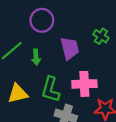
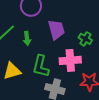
green cross: (101, 36) -> (85, 39), moved

